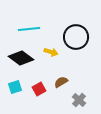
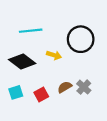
gray cross: (79, 100) -> (84, 87), moved

